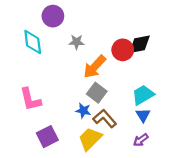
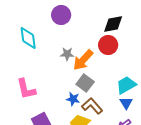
purple circle: (53, 16) -> (61, 15), moved
gray star: (77, 42) -> (67, 54), moved
black diamond: (140, 44) -> (113, 24), moved

